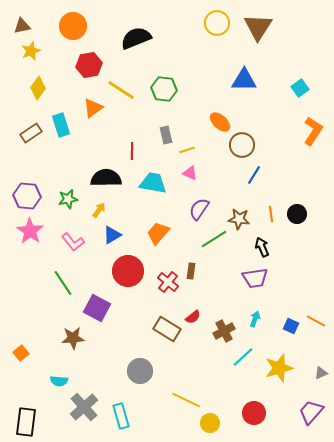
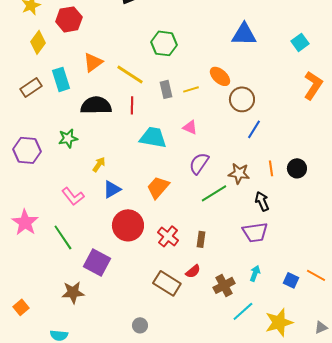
red hexagon: (89, 65) -> (69, 19), moved
yellow line: (121, 90) -> (130, 74), moved
yellow line: (187, 150) -> (191, 89), moved
black semicircle: (106, 178) -> (96, 105), moved
green star: (68, 199) -> (68, 138), moved
pink star: (30, 231) -> (25, 222), moved
brown rectangle: (191, 271) -> (201, 239), moved
gray circle: (140, 371) -> (140, 325), size x0.6

